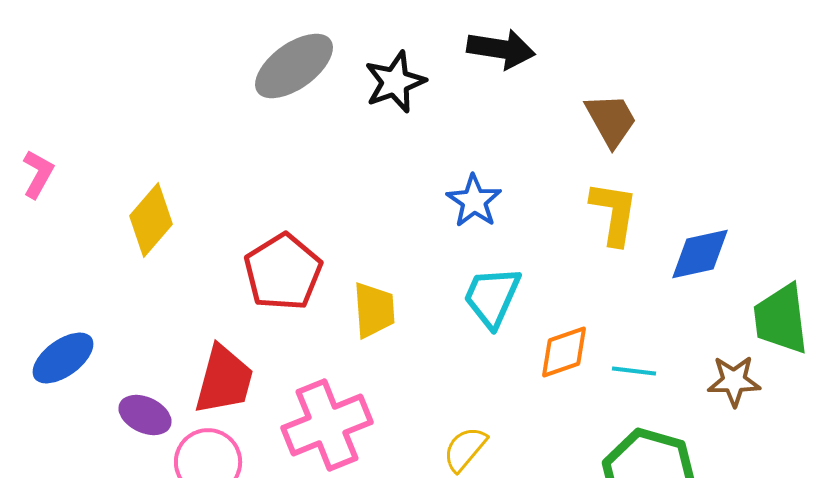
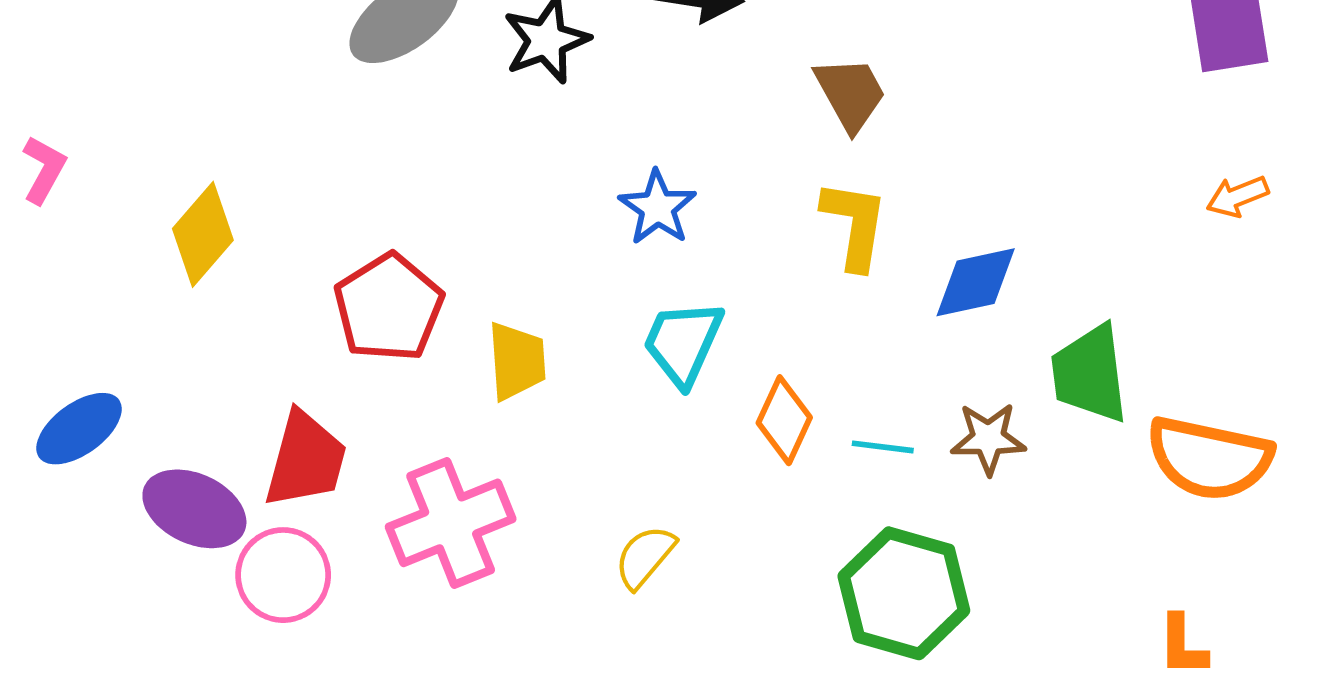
orange diamond: (564, 352) -> (784, 420), turned -46
brown star: (734, 381) -> (988, 438), moved
purple ellipse: (145, 415) -> (194, 509), size x1.4

